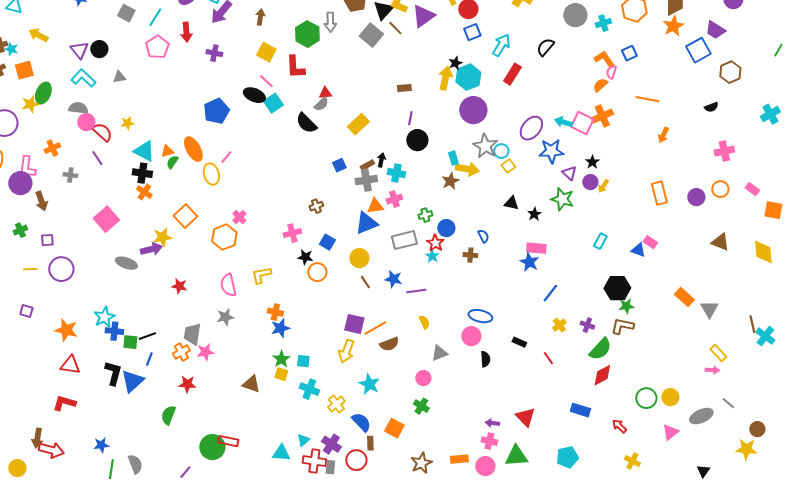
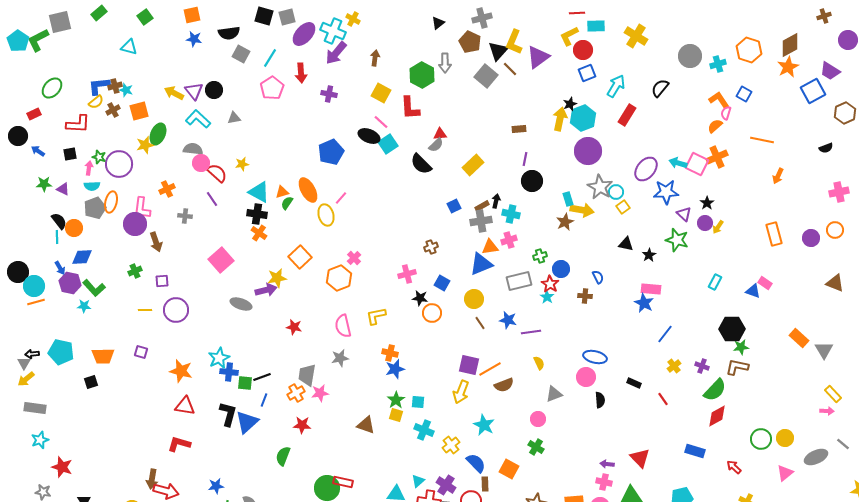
yellow arrow: (38, 35) -> (174, 93), moved
blue square: (629, 53) -> (744, 94), turned -35

